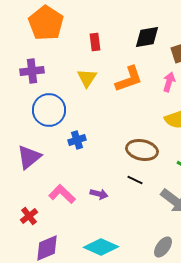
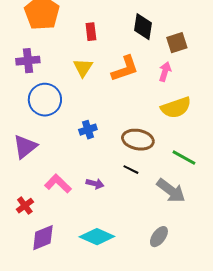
black diamond: (147, 37) -> (143, 27), turned -72
blue cross: (77, 140) -> (88, 130), moved

